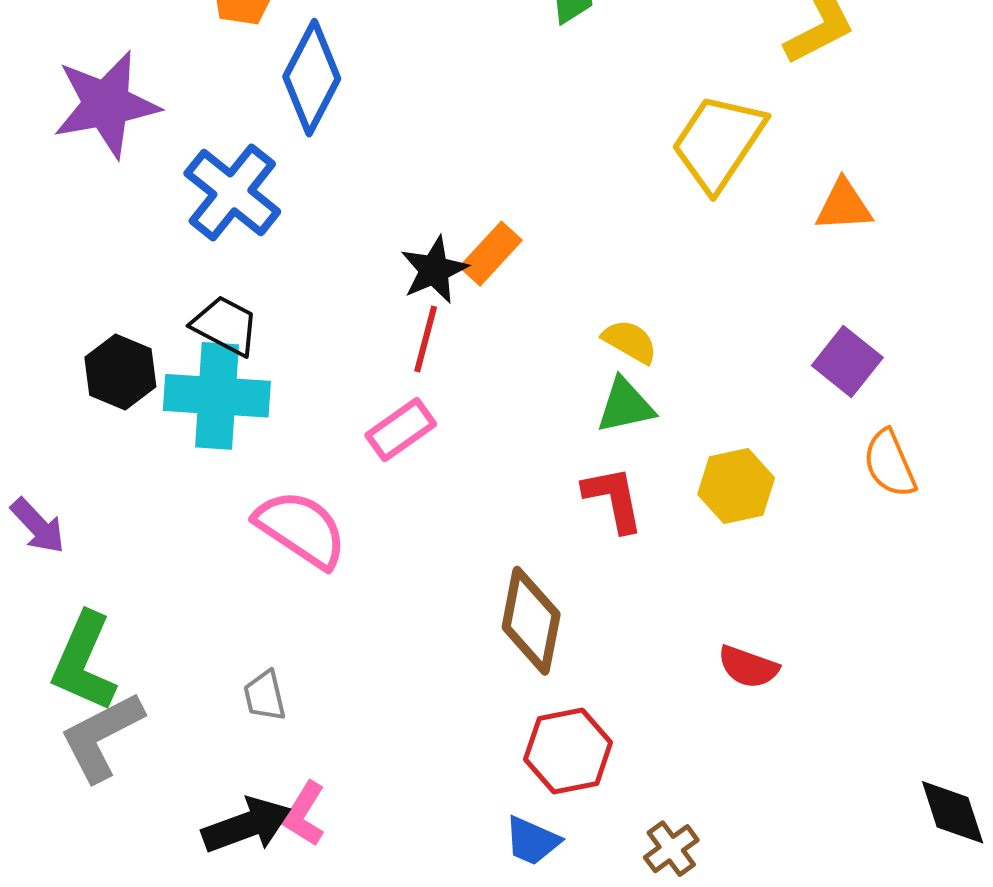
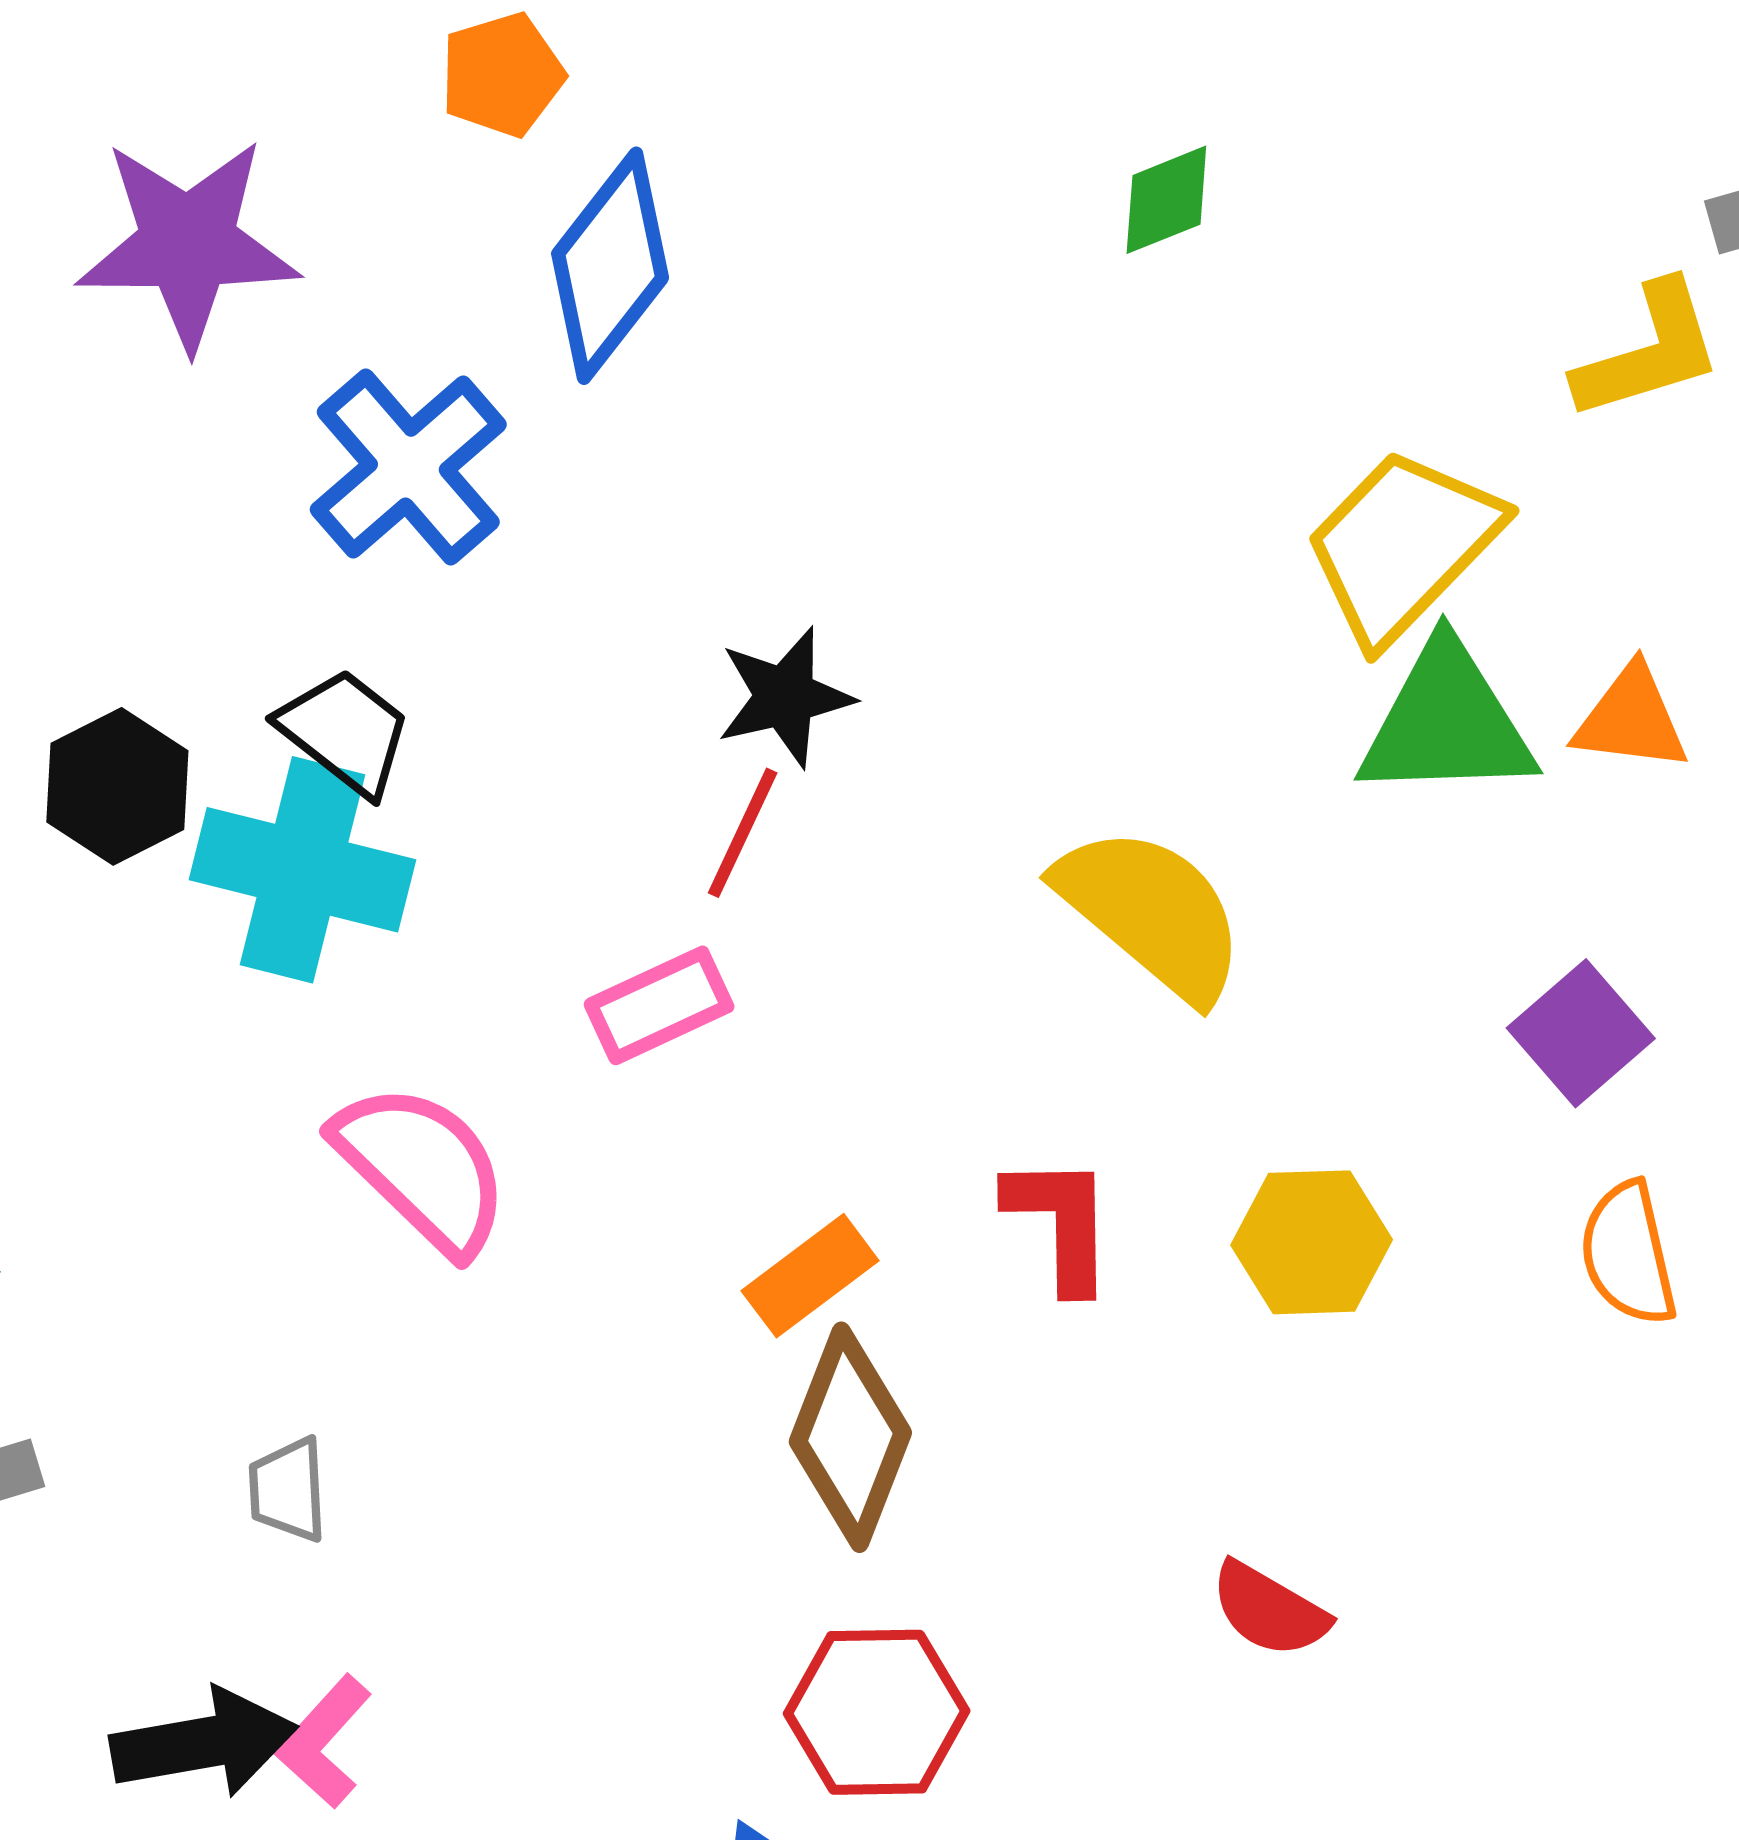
orange rectangle: (491, 254) -> (810, 1276), moved
yellow semicircle: (630, 341) -> (1151, 913), size x1.8
green triangle: (625, 406) -> (1447, 722), moved, size x1.5

